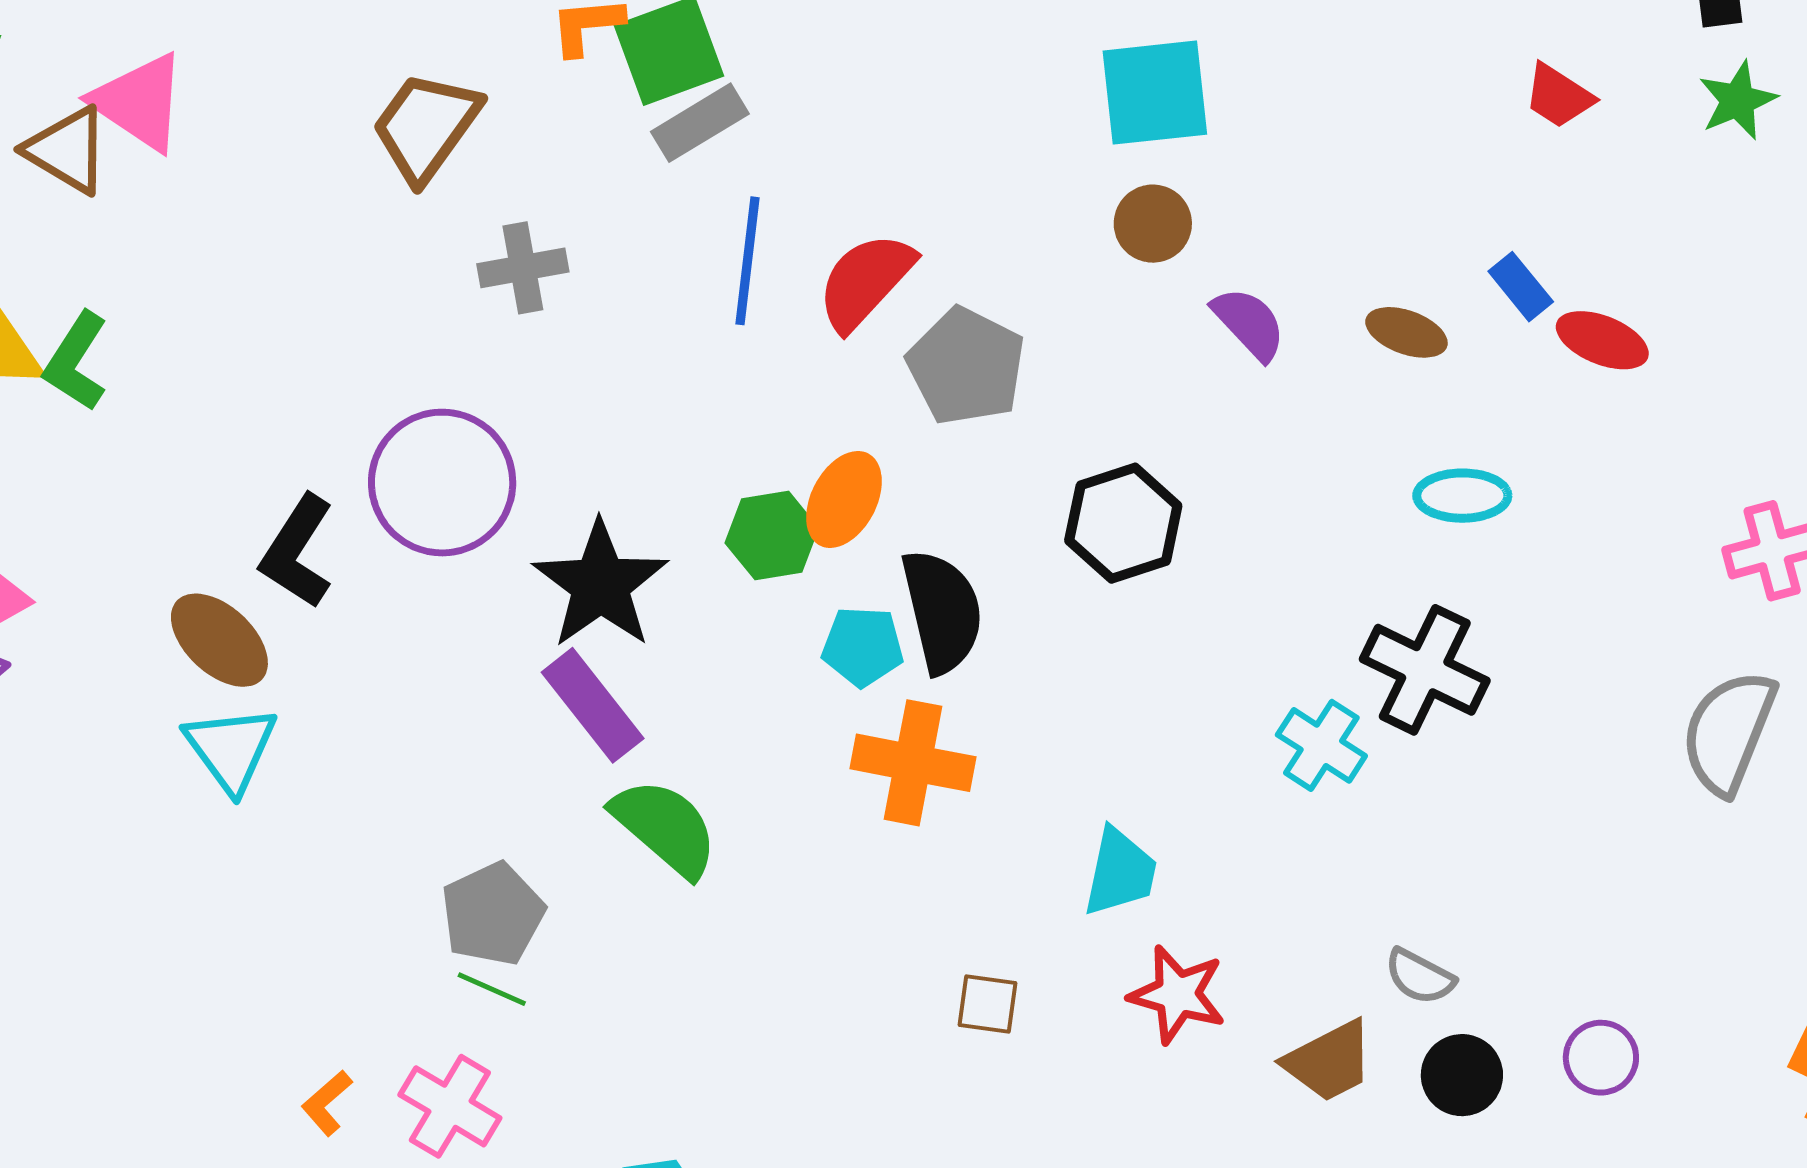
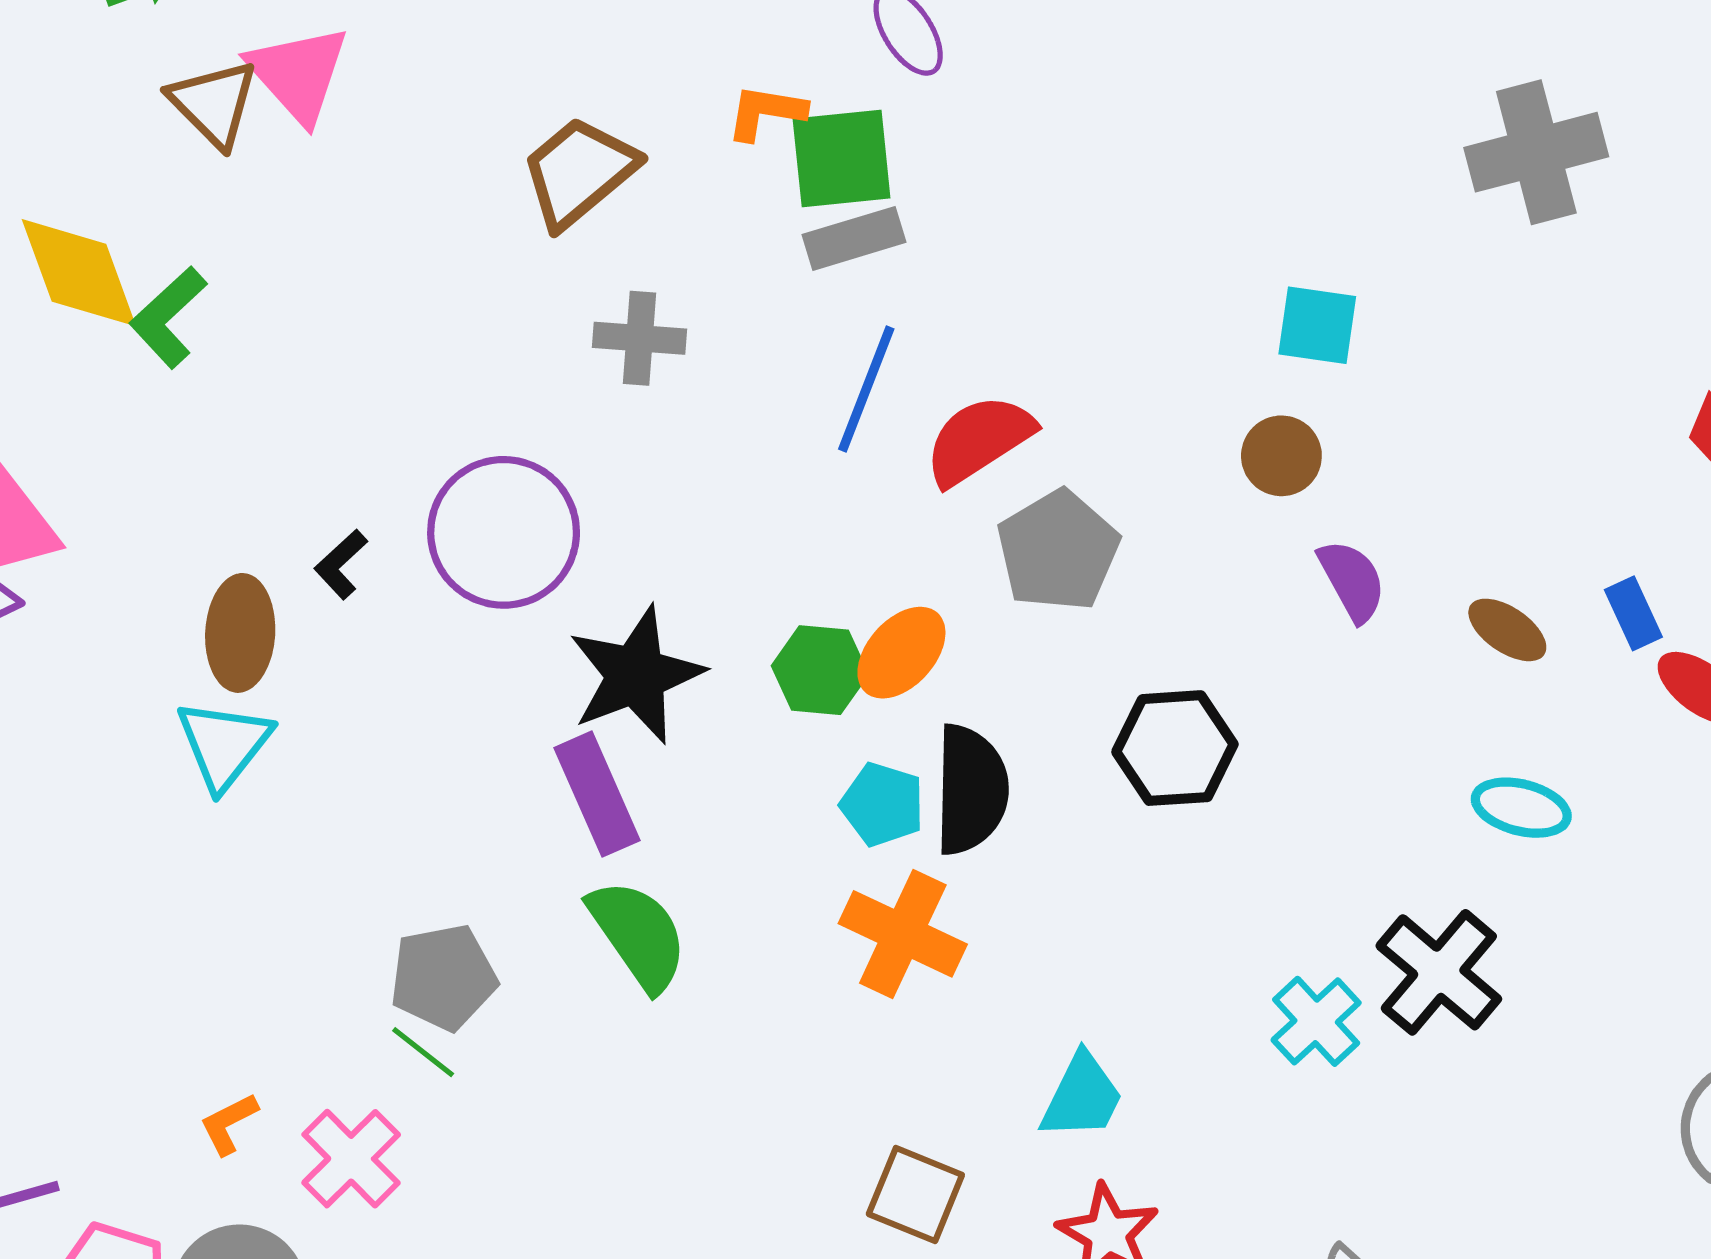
cyan square: (1155, 93) -> (1317, 325), size x0.7
black L-shape: (297, 552) -> (341, 564), size x0.6
brown ellipse: (219, 640) -> (240, 633), turned 36
brown square: (987, 1004) -> (915, 1194), size x1.4

